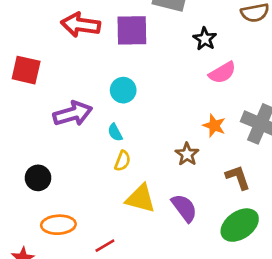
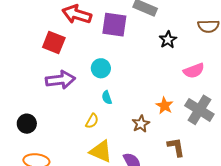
red square: (26, 70) -> (54, 43), moved
pink semicircle: (222, 73) -> (194, 71), moved
cyan semicircle: (115, 132) -> (107, 97), moved

